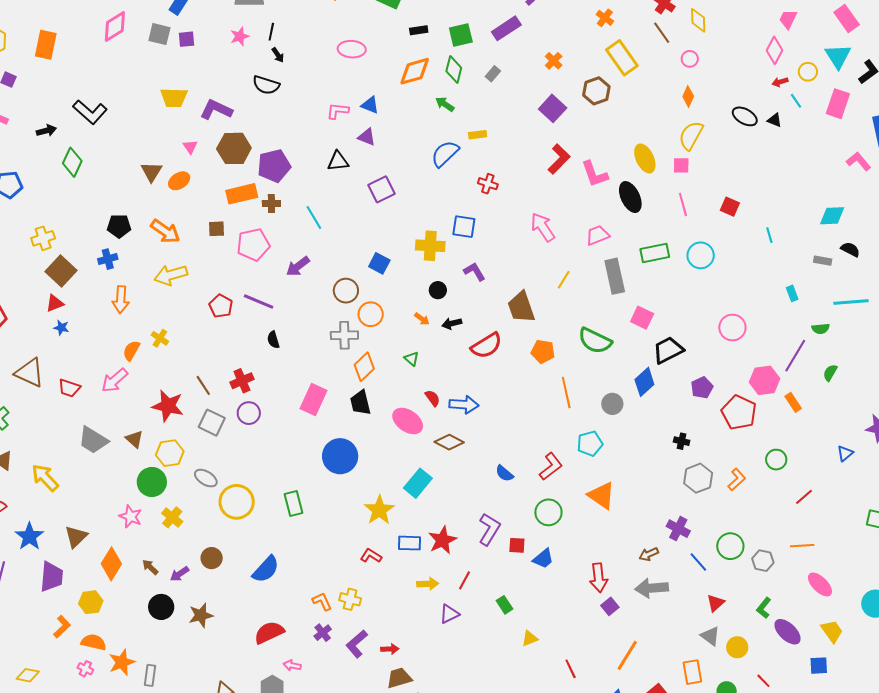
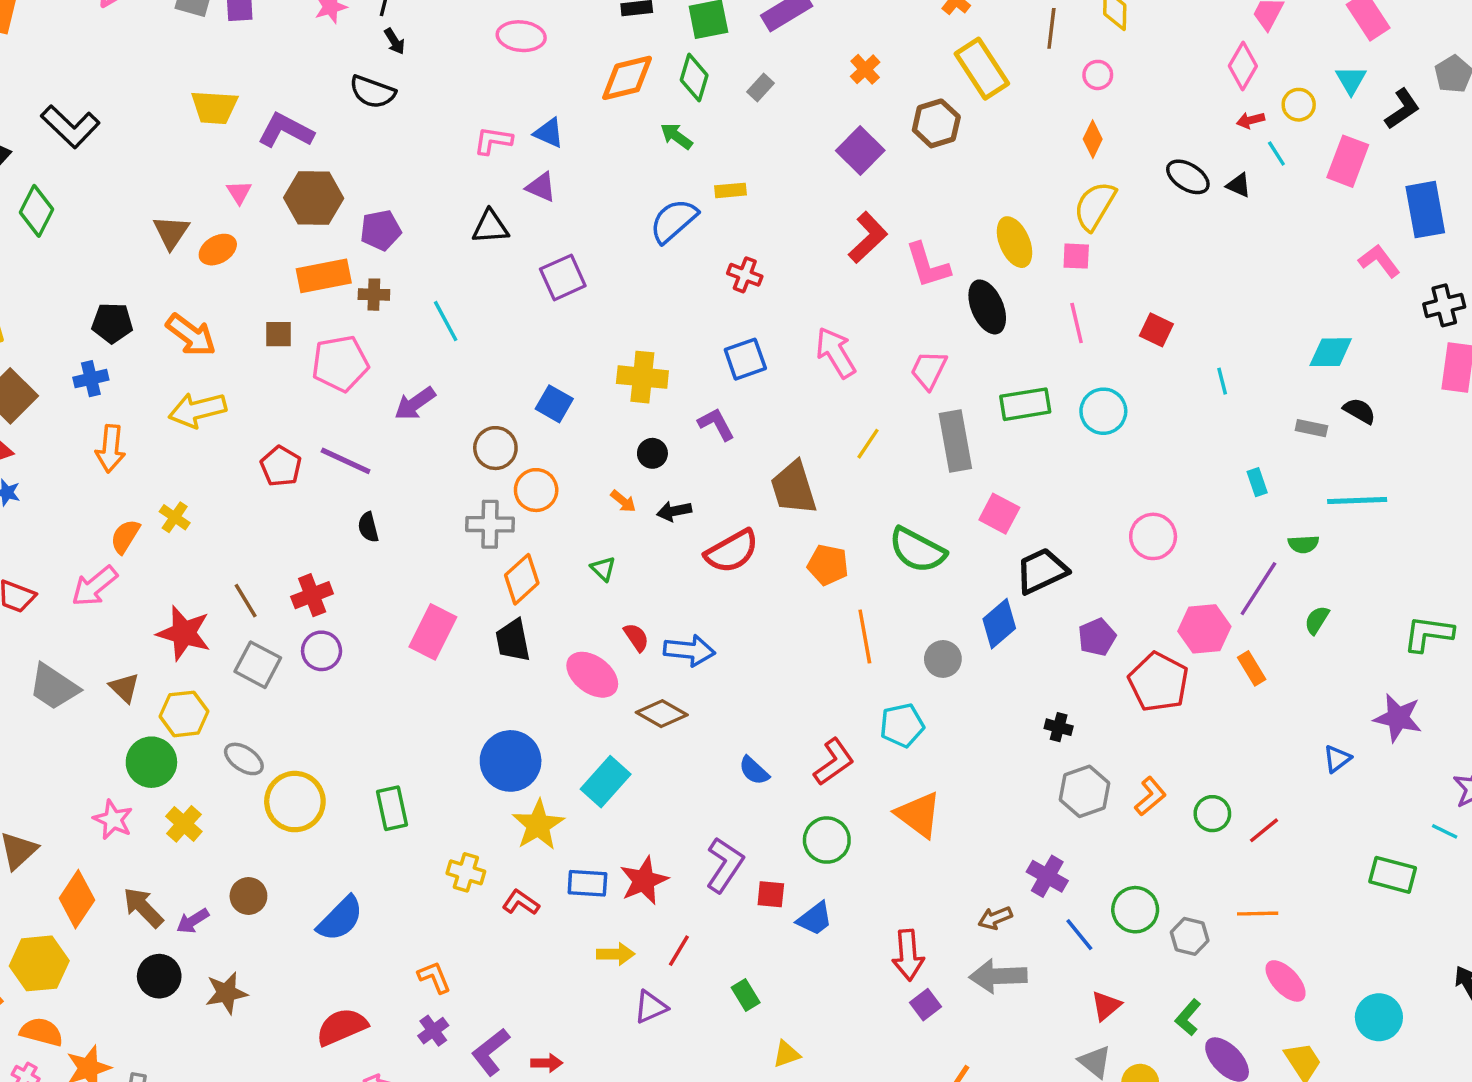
brown line: (662, 33) -> (1051, 28), turned 40
cyan triangle: (838, 56) -> (1351, 80), size x0.7
purple pentagon: (274, 166) -> (381, 230), size x0.7
blue square: (464, 227) -> (745, 359), moved, turned -30
pink trapezoid: (598, 235) -> (929, 370), turned -45
blue circle: (340, 456) -> (511, 761), moved
green circle: (776, 460) -> (1212, 814), moved
brown arrow: (150, 567) -> (143, 907), size x1.5
yellow cross: (350, 599) -> (466, 872), moved
yellow hexagon: (91, 602) -> (39, 963), size x1.4

